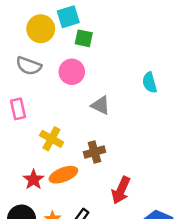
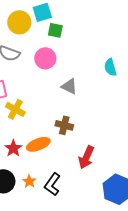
yellow cross: (51, 139) -> (15, 109), moved
brown cross: (95, 152) -> (64, 125), turned 30

